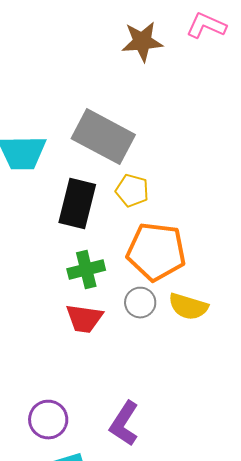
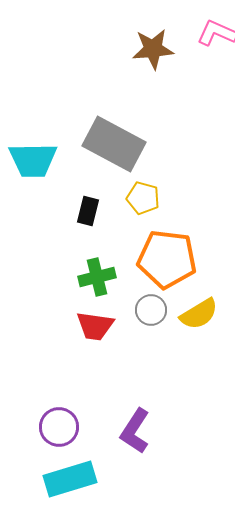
black rectangle: (77, 204) -> (88, 211), size x0.6
yellow semicircle: (188, 307) -> (199, 314), turned -48

